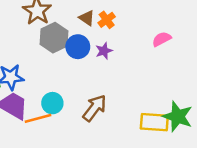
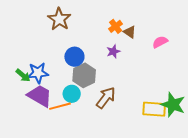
brown triangle: (87, 18) -> (130, 32), moved
gray hexagon: (54, 38) -> (84, 75), moved
blue circle: (78, 47) -> (74, 57), moved

